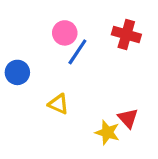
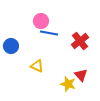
red cross: (126, 34) -> (80, 41), moved, turned 36
blue line: (77, 52) -> (49, 33), turned 66

